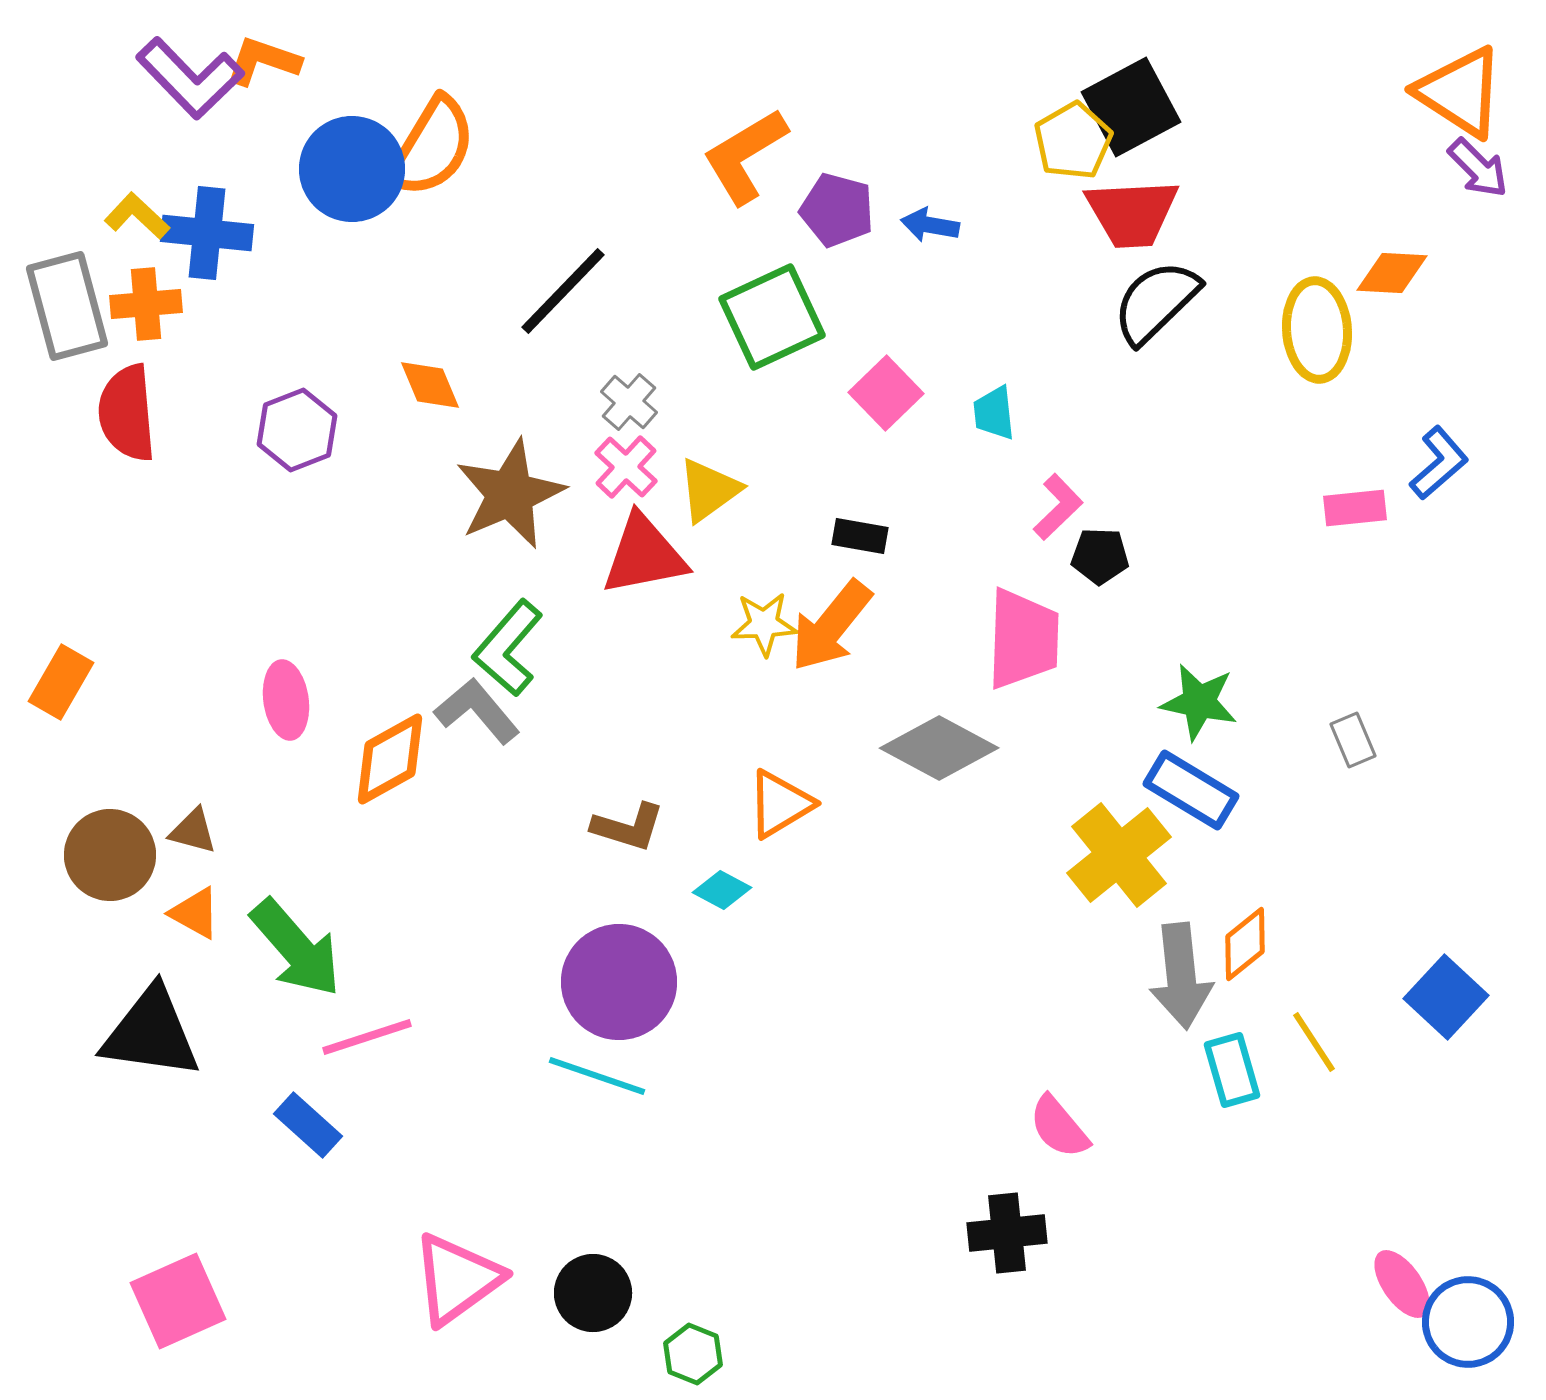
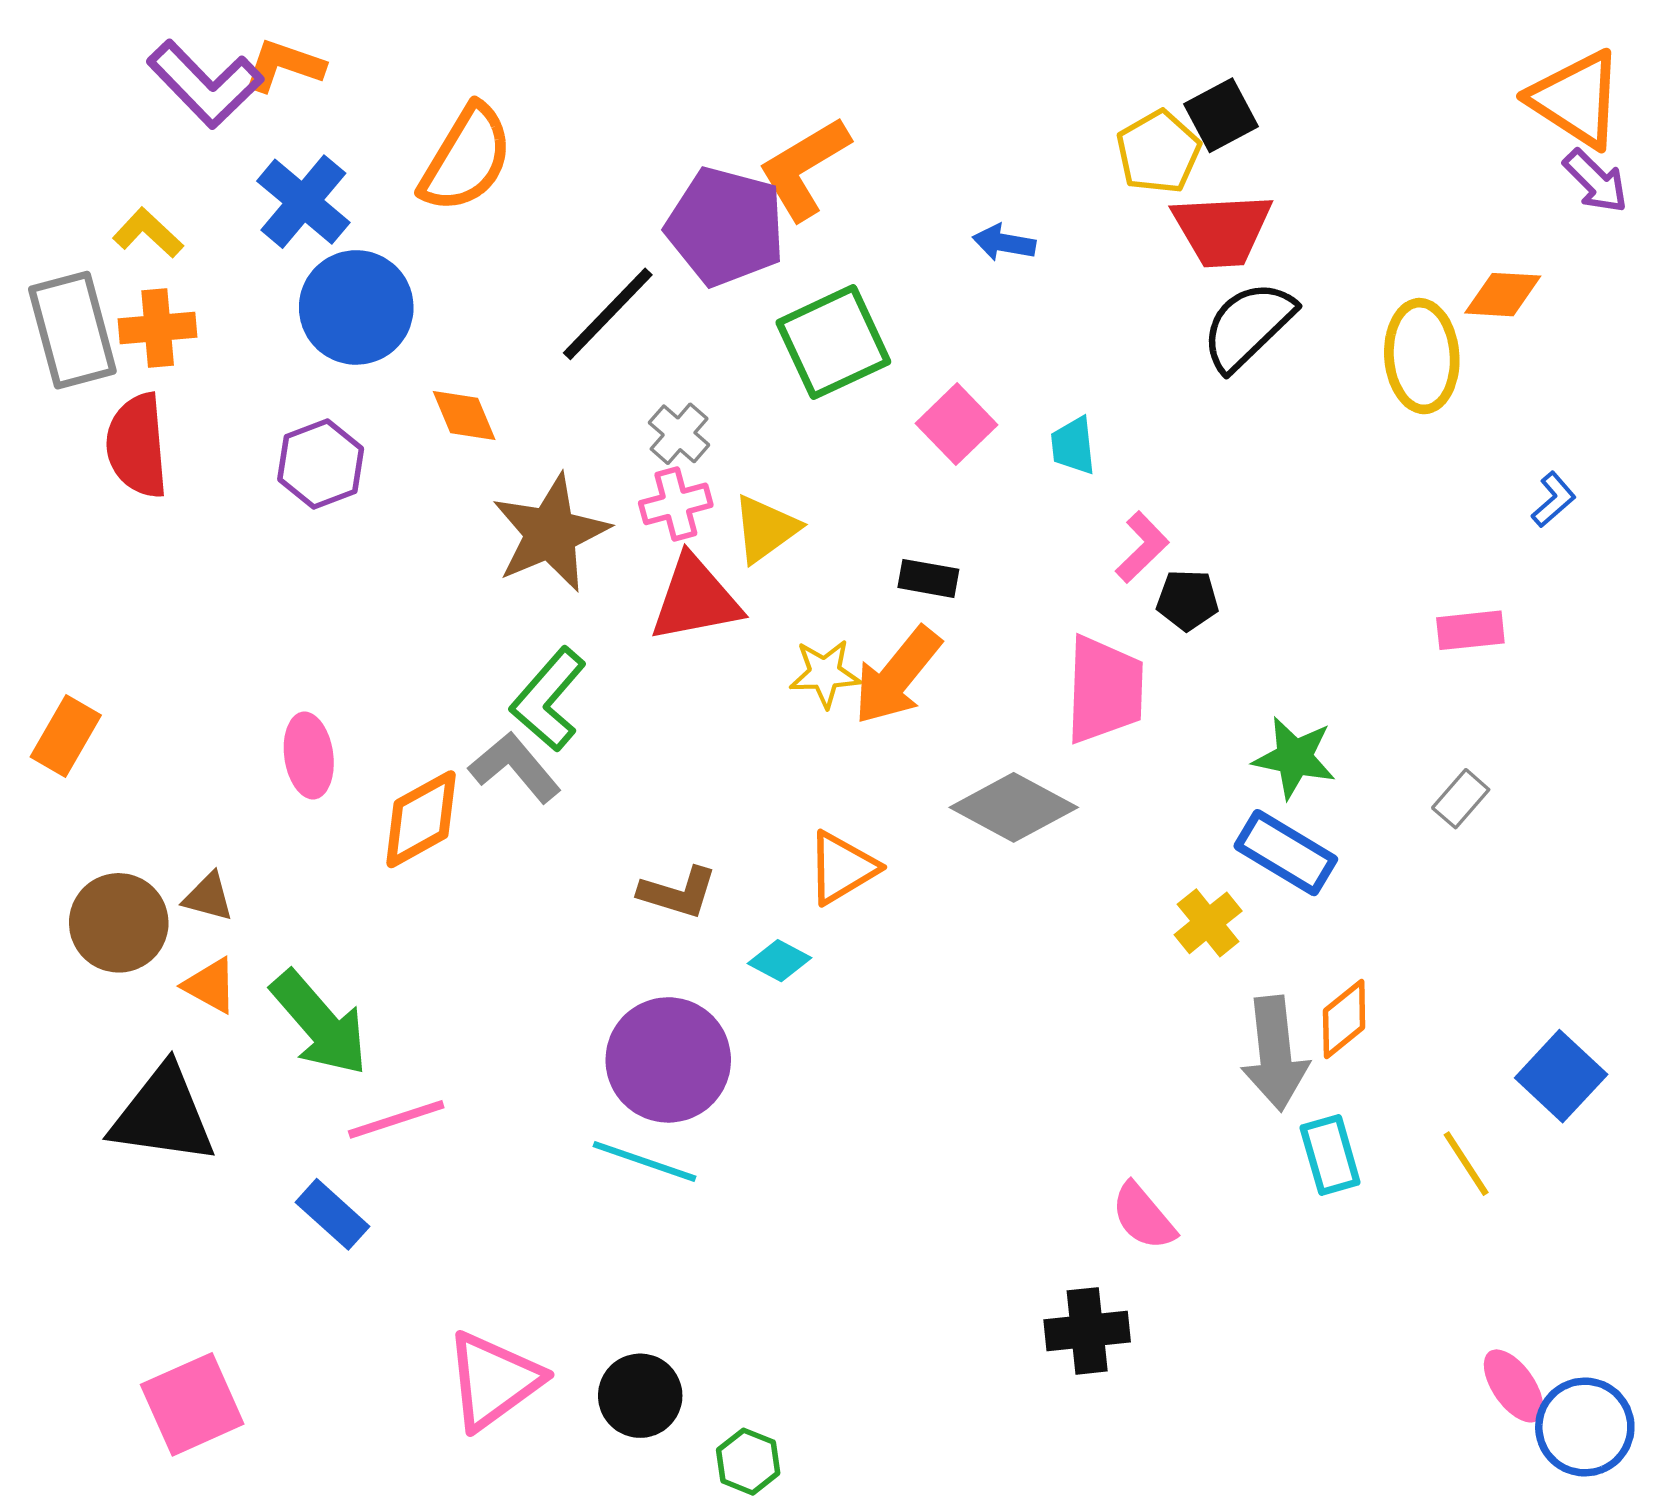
black square: (1131, 107) -> (1221, 115), size x0.7
blue circle: (352, 169) -> (356, 307), moved
purple pentagon: (837, 210) -> (725, 226), moved, size x1.5
blue cross: (207, 233) -> (303, 202), moved, turned 34
blue L-shape: (1439, 463) -> (1554, 500), size x0.7
pink cross: (626, 467) -> (676, 504), turned 32
pink rectangle: (1355, 508) -> (1470, 630), moved
gray rectangle: (1353, 740) -> (1461, 799), turned 64
yellow cross: (1119, 855) -> (1208, 923), size x0.6
yellow line: (1314, 1042) -> (1466, 1164), moved

